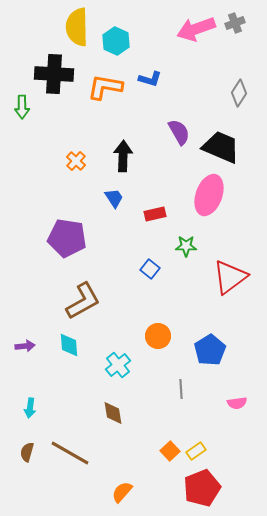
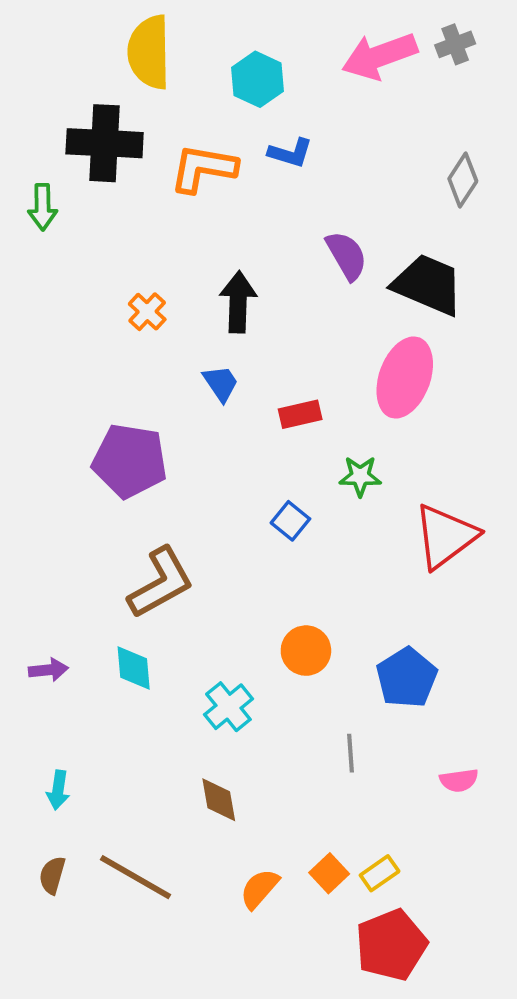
cyan hexagon: (116, 41) -> (258, 79), moved
orange semicircle: (122, 492) -> (259, 889), moved

